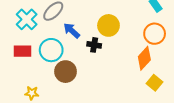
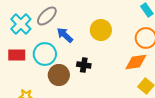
black cross: (94, 45) -> (84, 65), moved
orange diamond: (144, 58) -> (136, 62), turned 40

